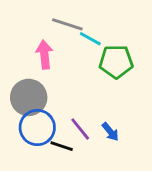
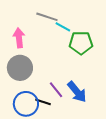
pink arrow: (44, 54) -> (19, 38), moved
blue circle: (37, 128) -> (26, 104), moved
blue arrow: (110, 132) -> (77, 92), size x1.6

